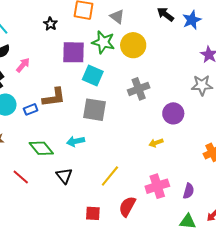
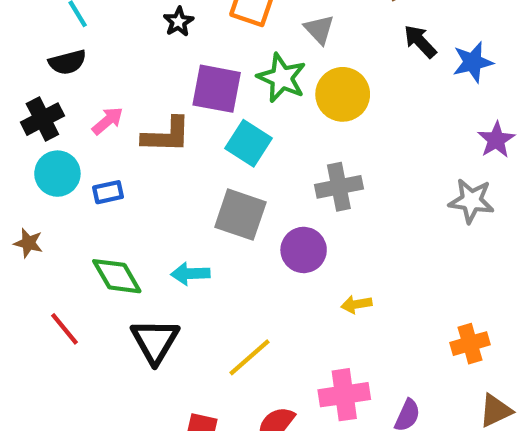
pink arrow: (23, 65) -> (108, 121), moved
brown L-shape: (54, 97) -> (166, 135), moved
purple circle: (173, 113) -> (304, 250), moved
black triangle: (64, 176) -> (155, 341), size x1.4

